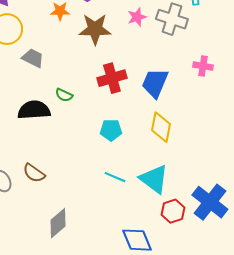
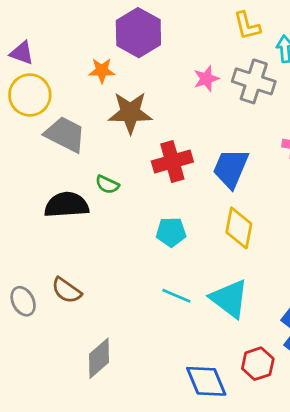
brown star: (95, 29) -> (130, 113), moved
gray trapezoid: (33, 58) -> (65, 134), size x1.4
red hexagon: (173, 211) -> (258, 364), moved

